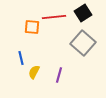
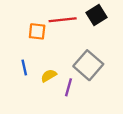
gray square: (83, 43) -> (88, 65), moved
yellow semicircle: (34, 72) -> (49, 76), moved, turned 32

